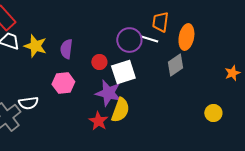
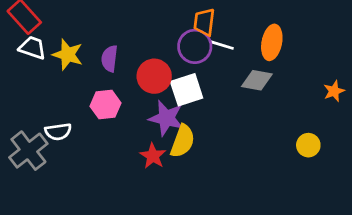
orange trapezoid: (160, 22) -> (204, 22), moved
red circle: (99, 62) -> (154, 76), size x1.6
gray diamond: (175, 65) -> (257, 80), turned 45

